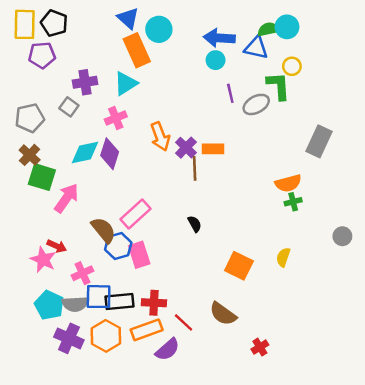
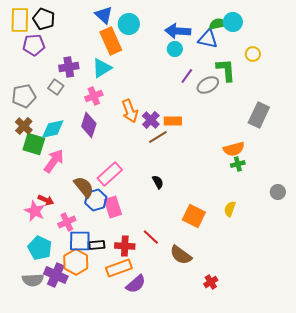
yellow circle: (292, 66) -> (253, 54), moved
purple line: (230, 93) -> (187, 76), turned 49
cyan diamond: (85, 152) -> (53, 129), moved
brown line: (195, 168) -> (158, 137), turned 60
black rectangle: (119, 301) -> (97, 245), size x0.7
gray semicircle: (75, 304) -> (33, 280), moved
red line: (184, 322) -> (151, 237), moved
orange hexagon: (106, 336) -> (76, 262), moved

